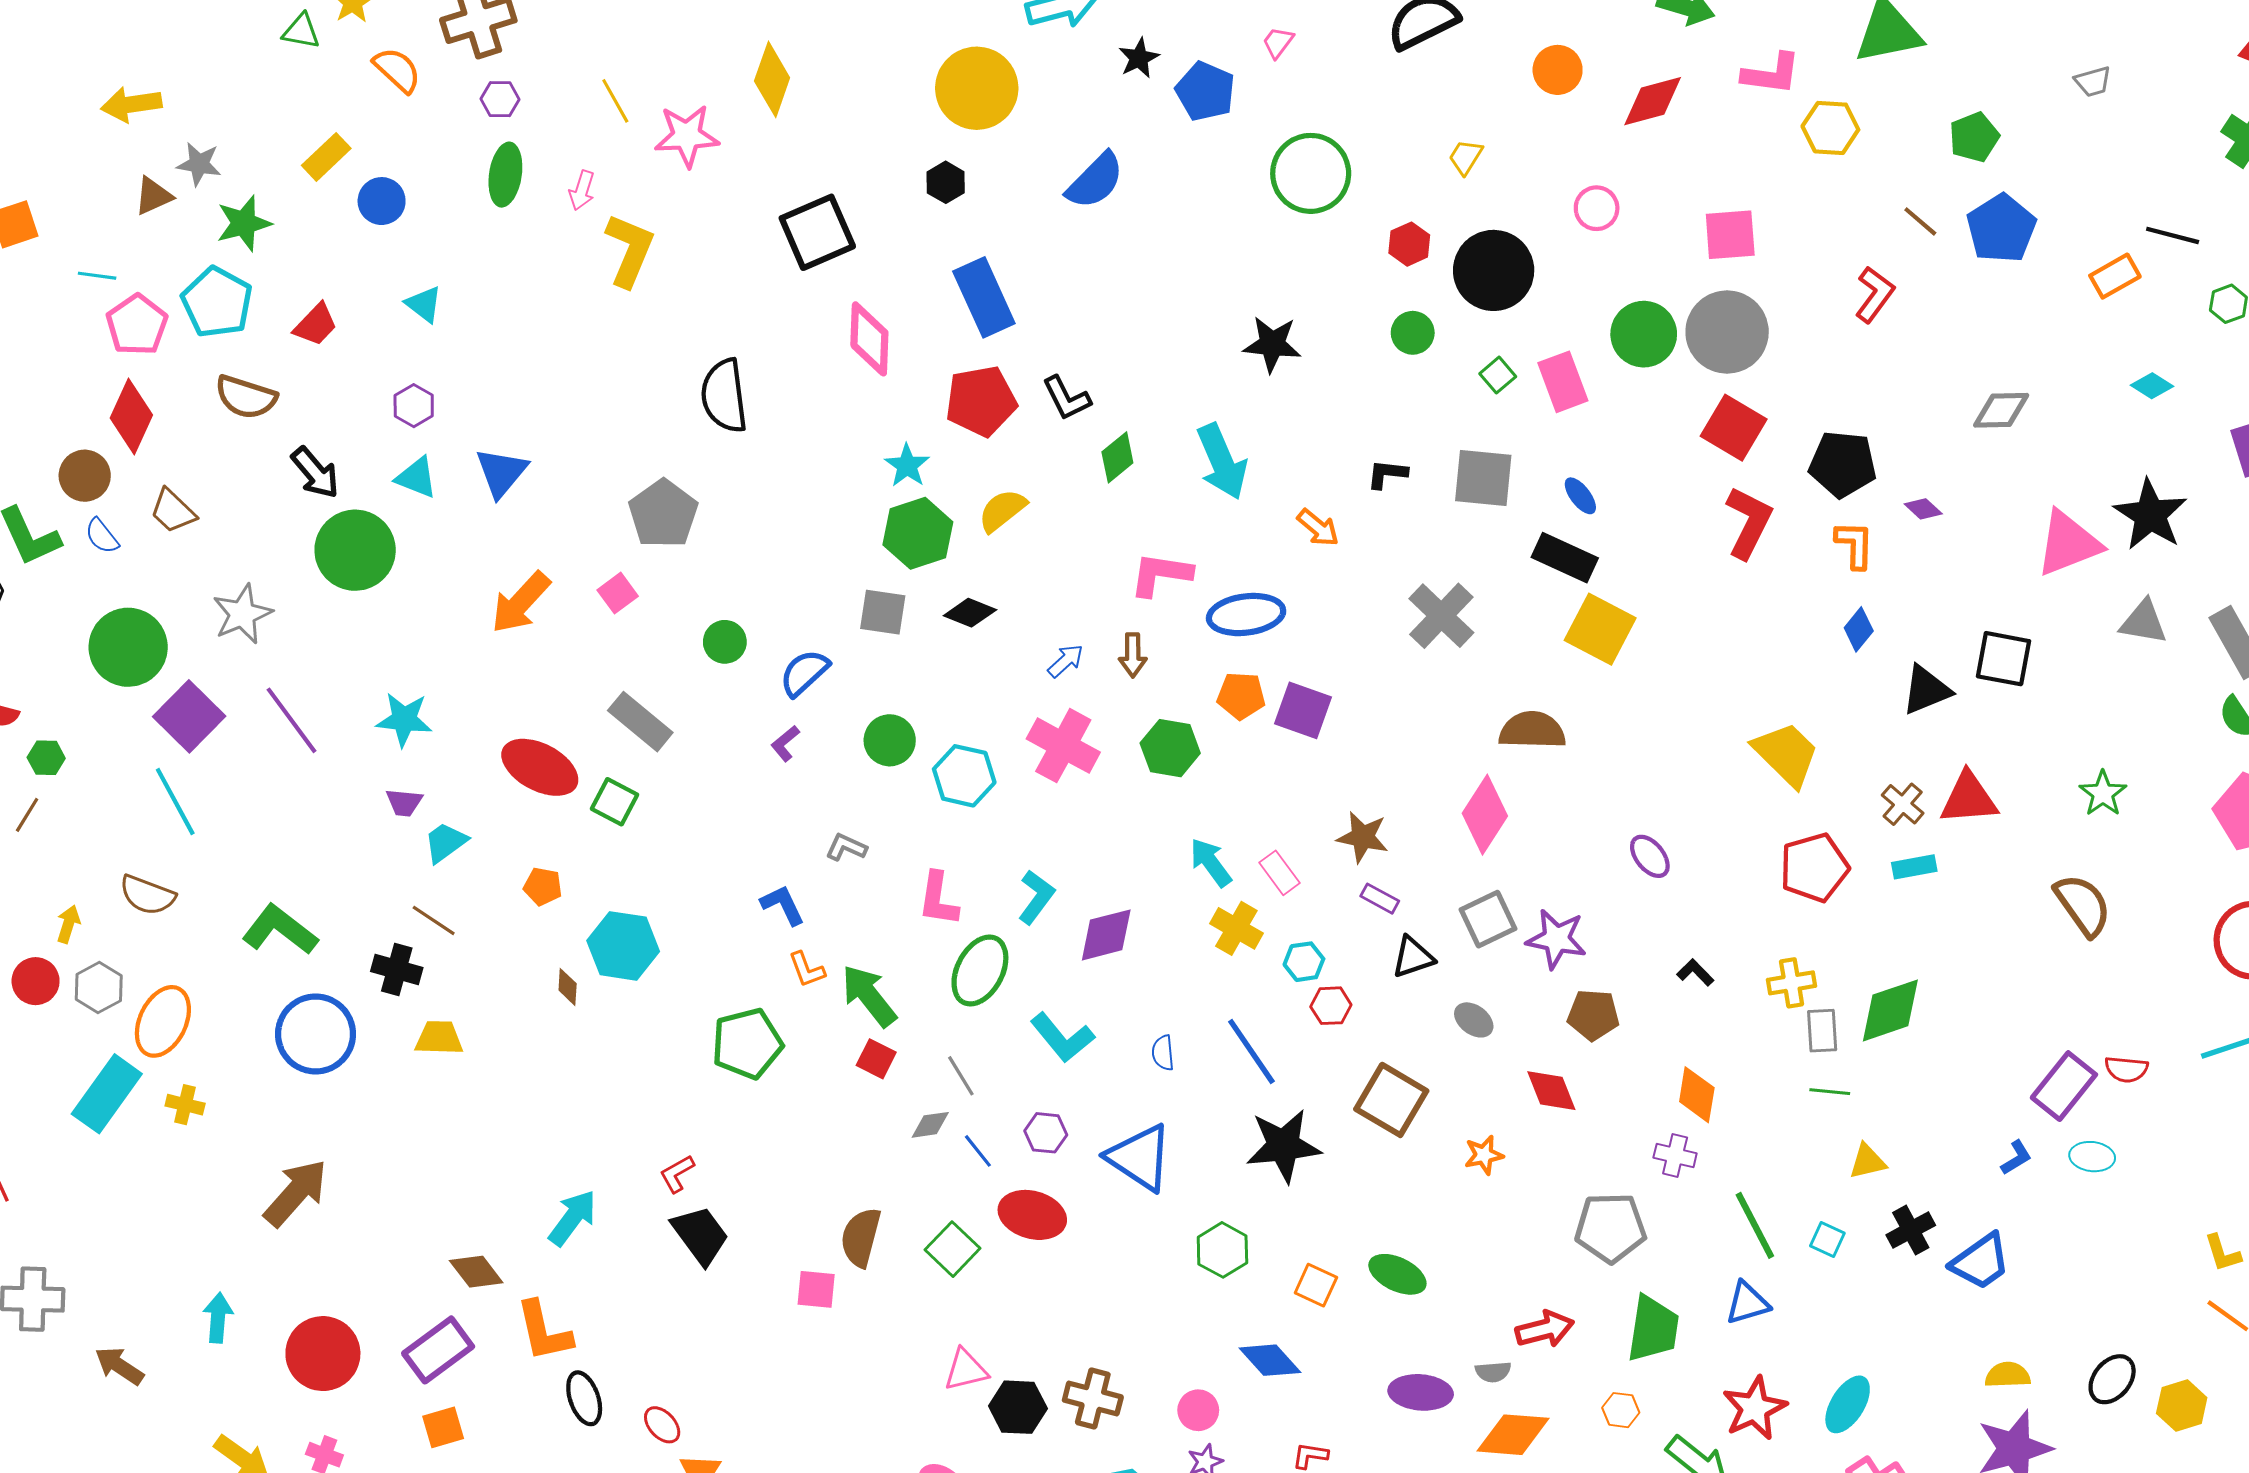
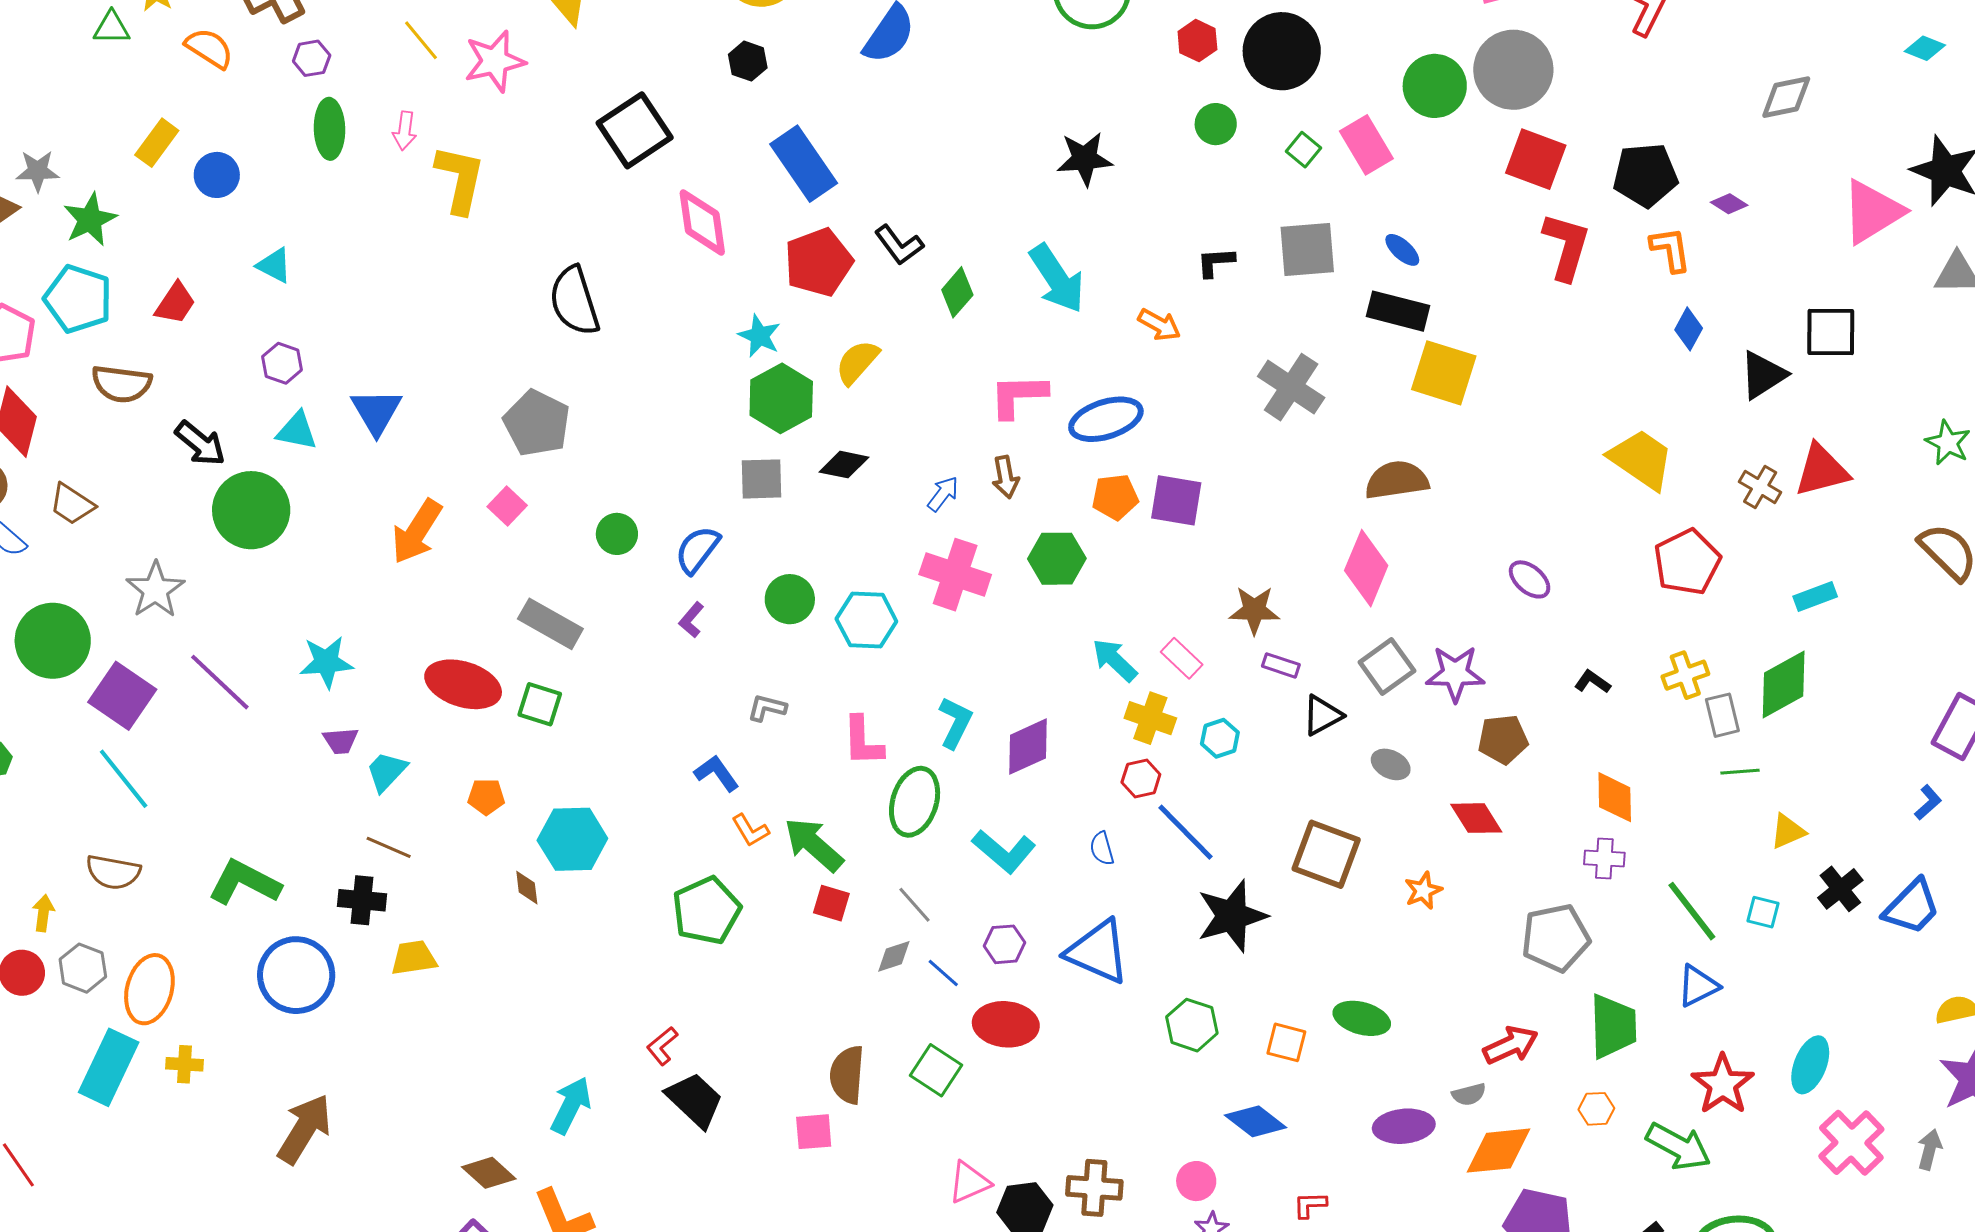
cyan rectangle: (1914, 867) -> (1815, 597), moved
red hexagon: (1331, 1006) -> (1141, 778), moved

